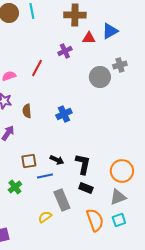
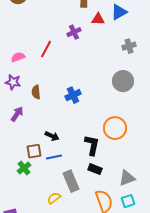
gray circle: (100, 77) -> (123, 81), moved
black arrow: (57, 160) -> (52, 136), moved
brown square: (29, 161) -> (34, 151), moved
orange circle: (122, 171) -> (115, 128), moved

